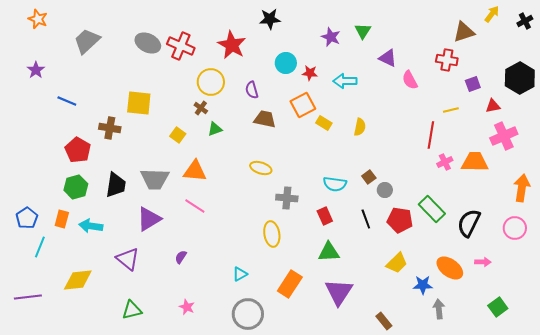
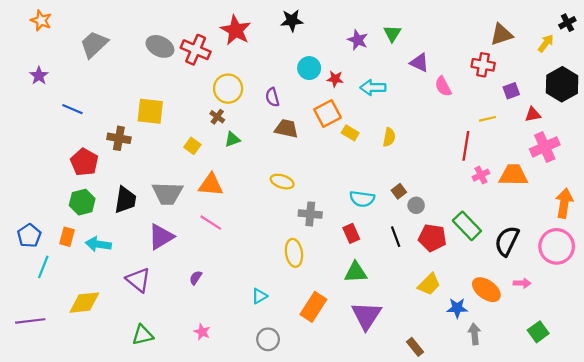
yellow arrow: (492, 14) -> (546, 43), moved
red star: (232, 45) -> (236, 30), moved
pink circle: (515, 228) -> (557, 246), size x1.4
gray circle: (248, 314) -> (268, 339), size x0.7

